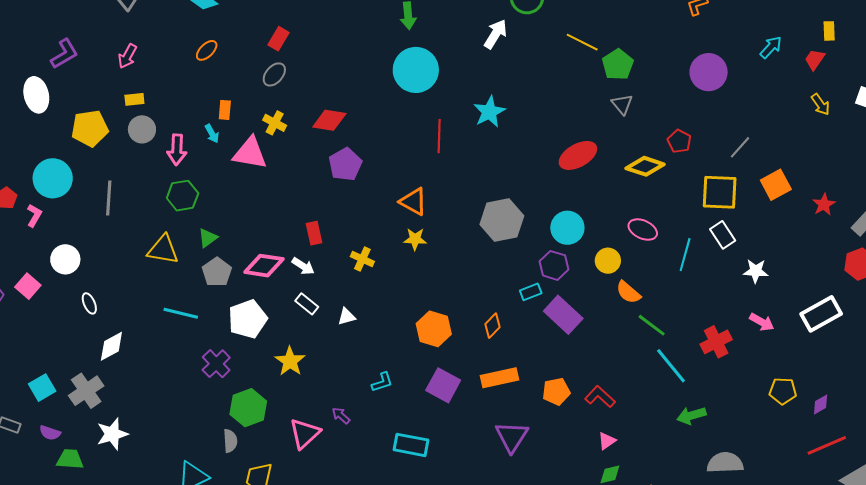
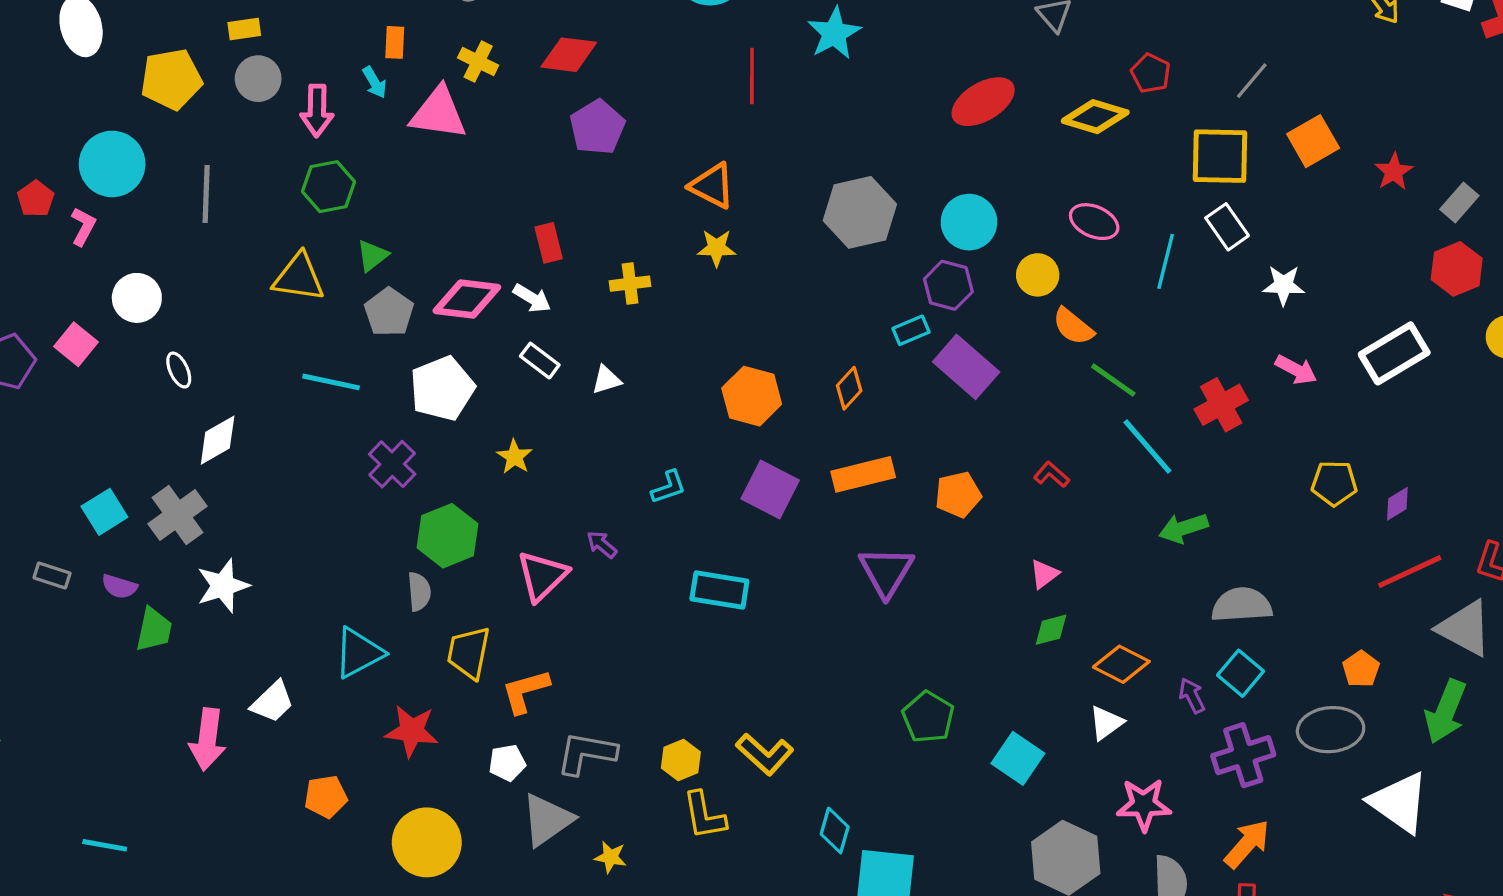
yellow cross: (362, 259) -> (630, 284), turned -30
yellow star: (290, 361) -> (515, 457), size x0.7
red L-shape: (600, 397) -> (1052, 475), moved, size x0.7
green trapezoid: (70, 459) -> (154, 630), turned 100

